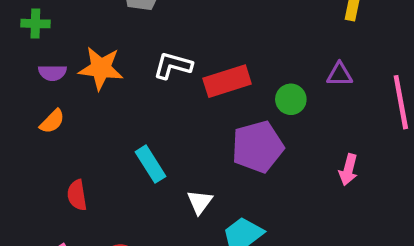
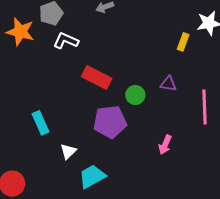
white L-shape: (173, 66) -> (66, 41), moved
orange star: (101, 68) -> (20, 32), moved
red rectangle: (227, 81) -> (97, 78), turned 36

